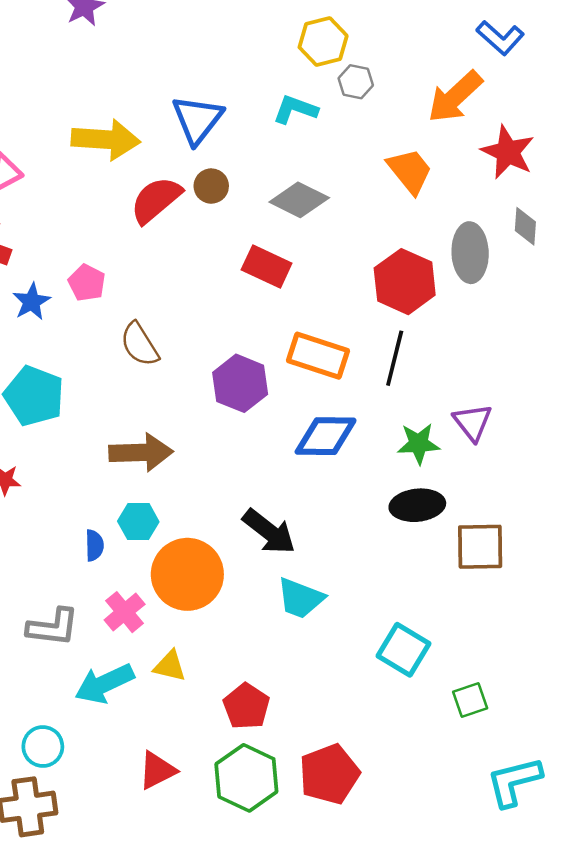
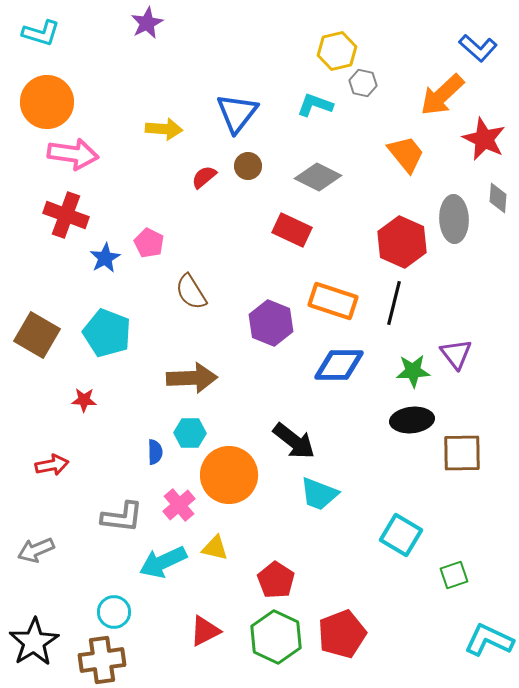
yellow arrow: (106, 140) -> (164, 129), size x0.7
red semicircle: (156, 200) -> (204, 177), size x0.6
cyan L-shape: (514, 782) -> (489, 640), turned 39

